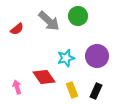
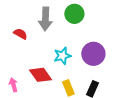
gray arrow: (49, 21) -> (45, 19), turned 50
red semicircle: (17, 29) -> (20, 34), moved, turned -112

